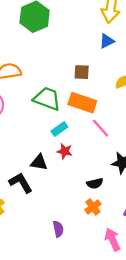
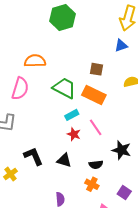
pink line: (101, 128) -> (96, 127), moved
black triangle: (39, 162) -> (64, 160), moved
orange cross: (93, 207) -> (92, 184), turned -32

